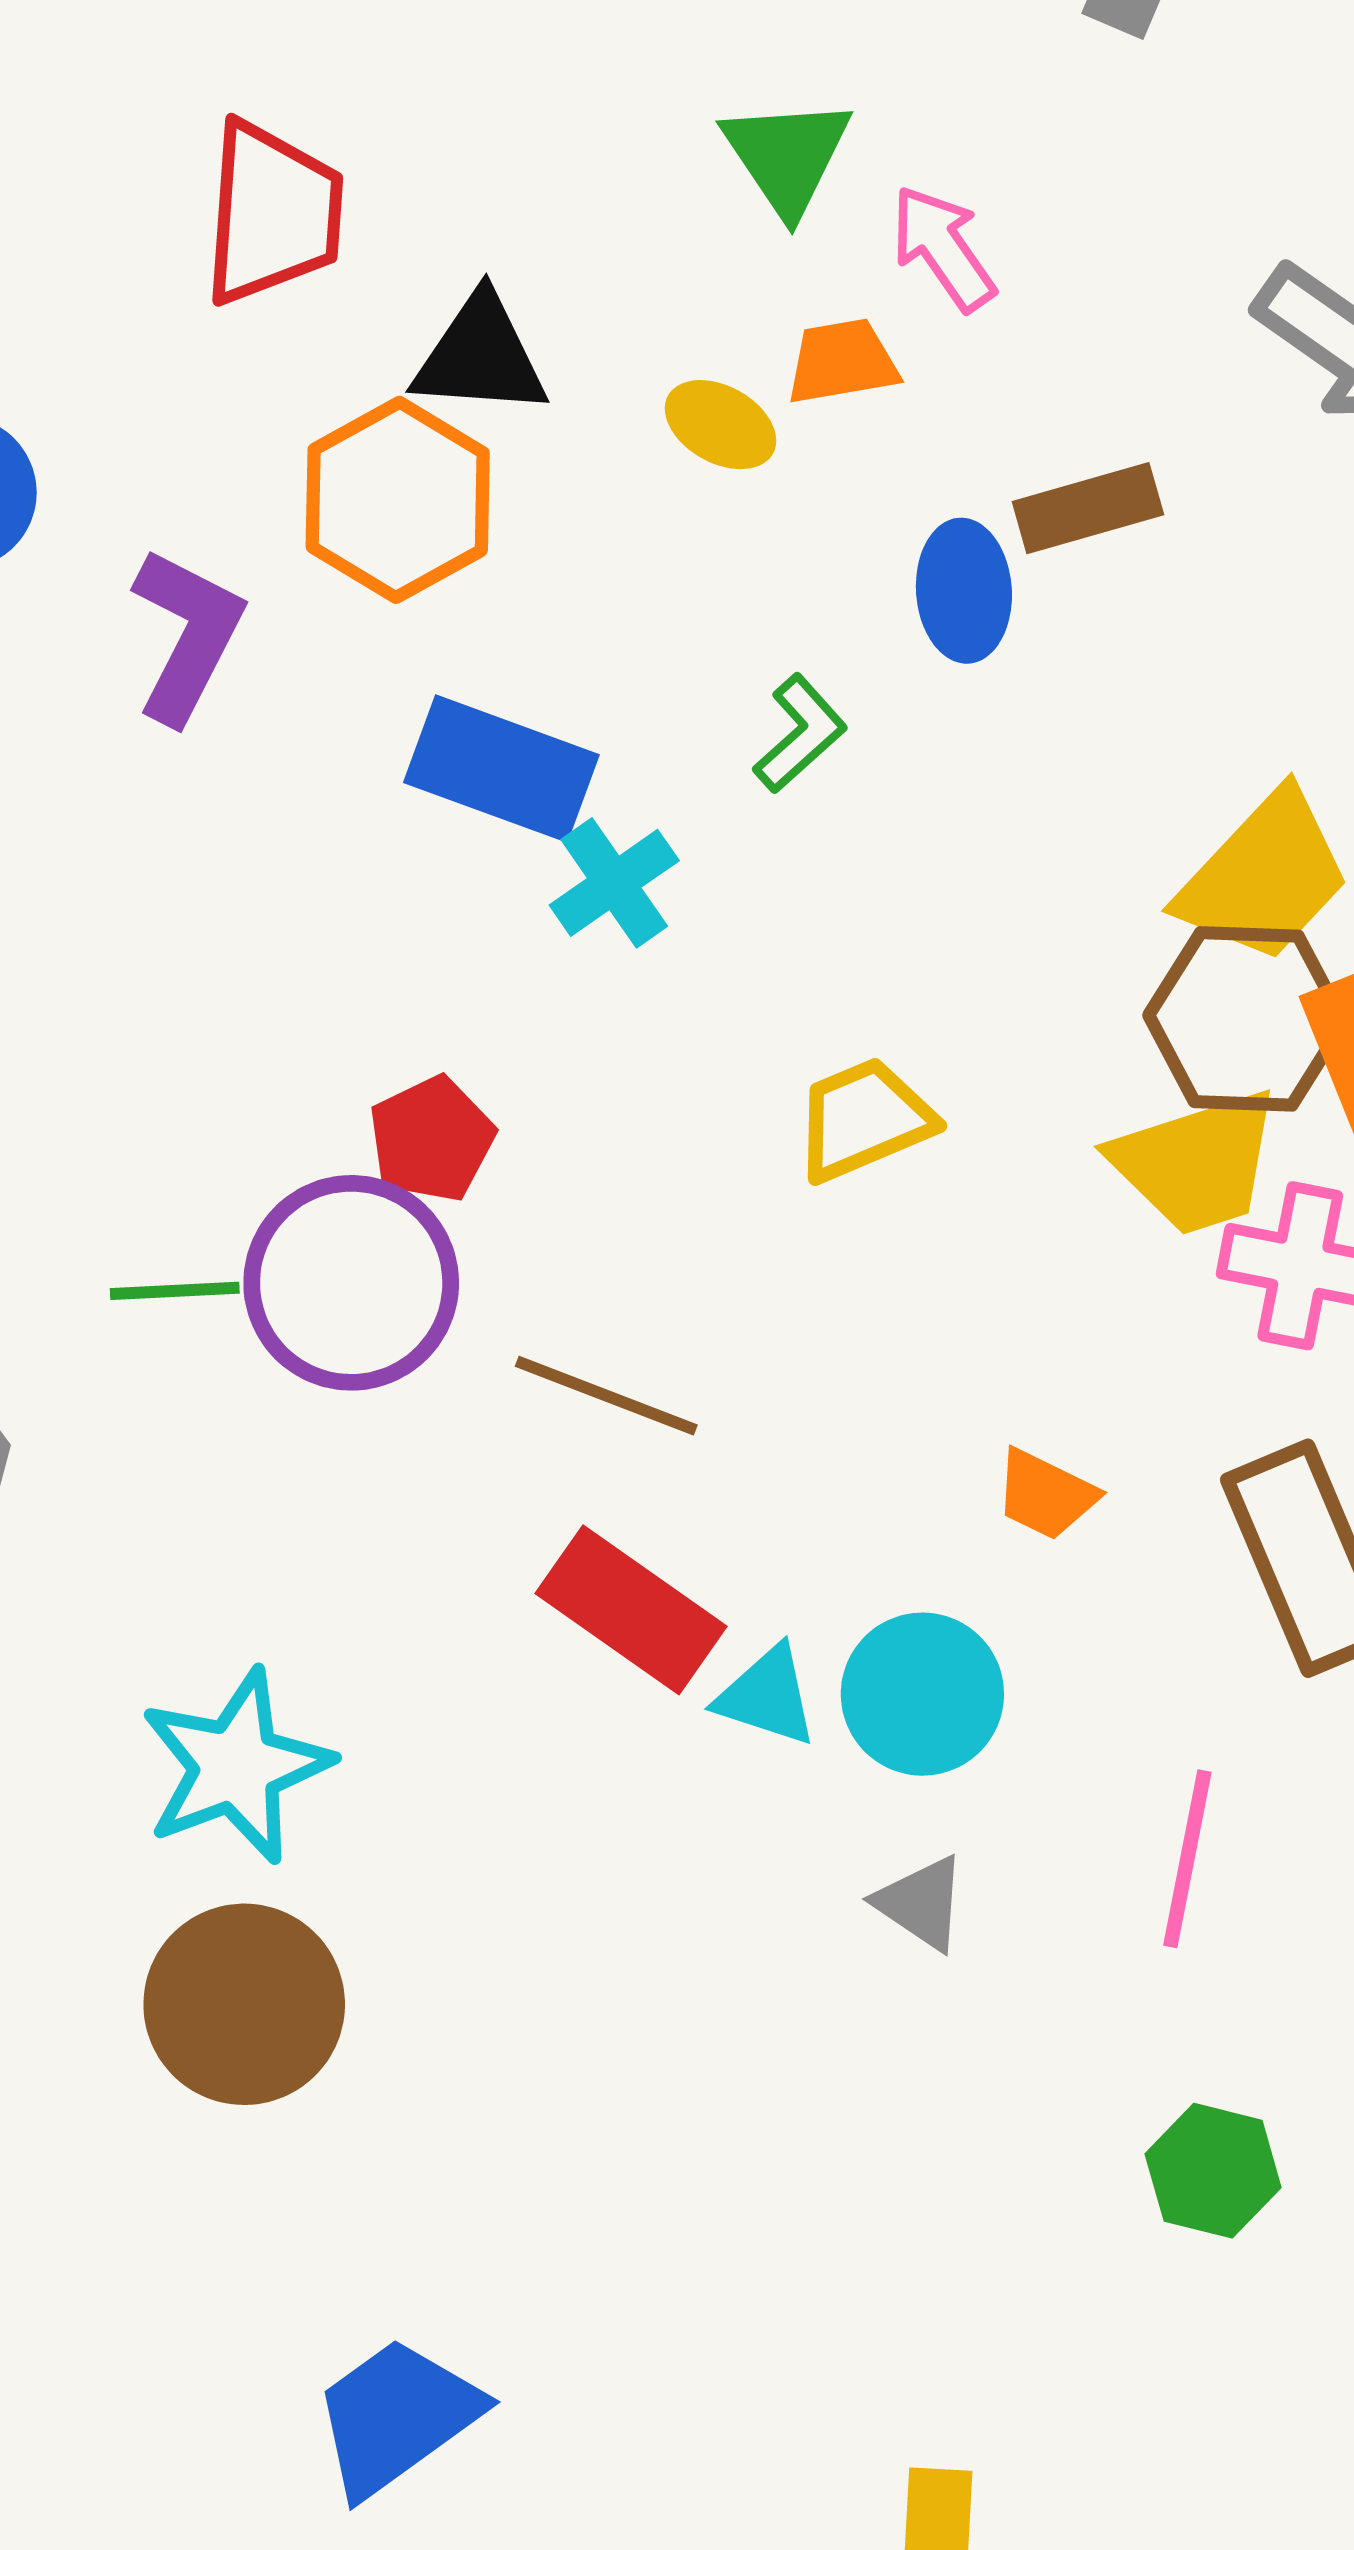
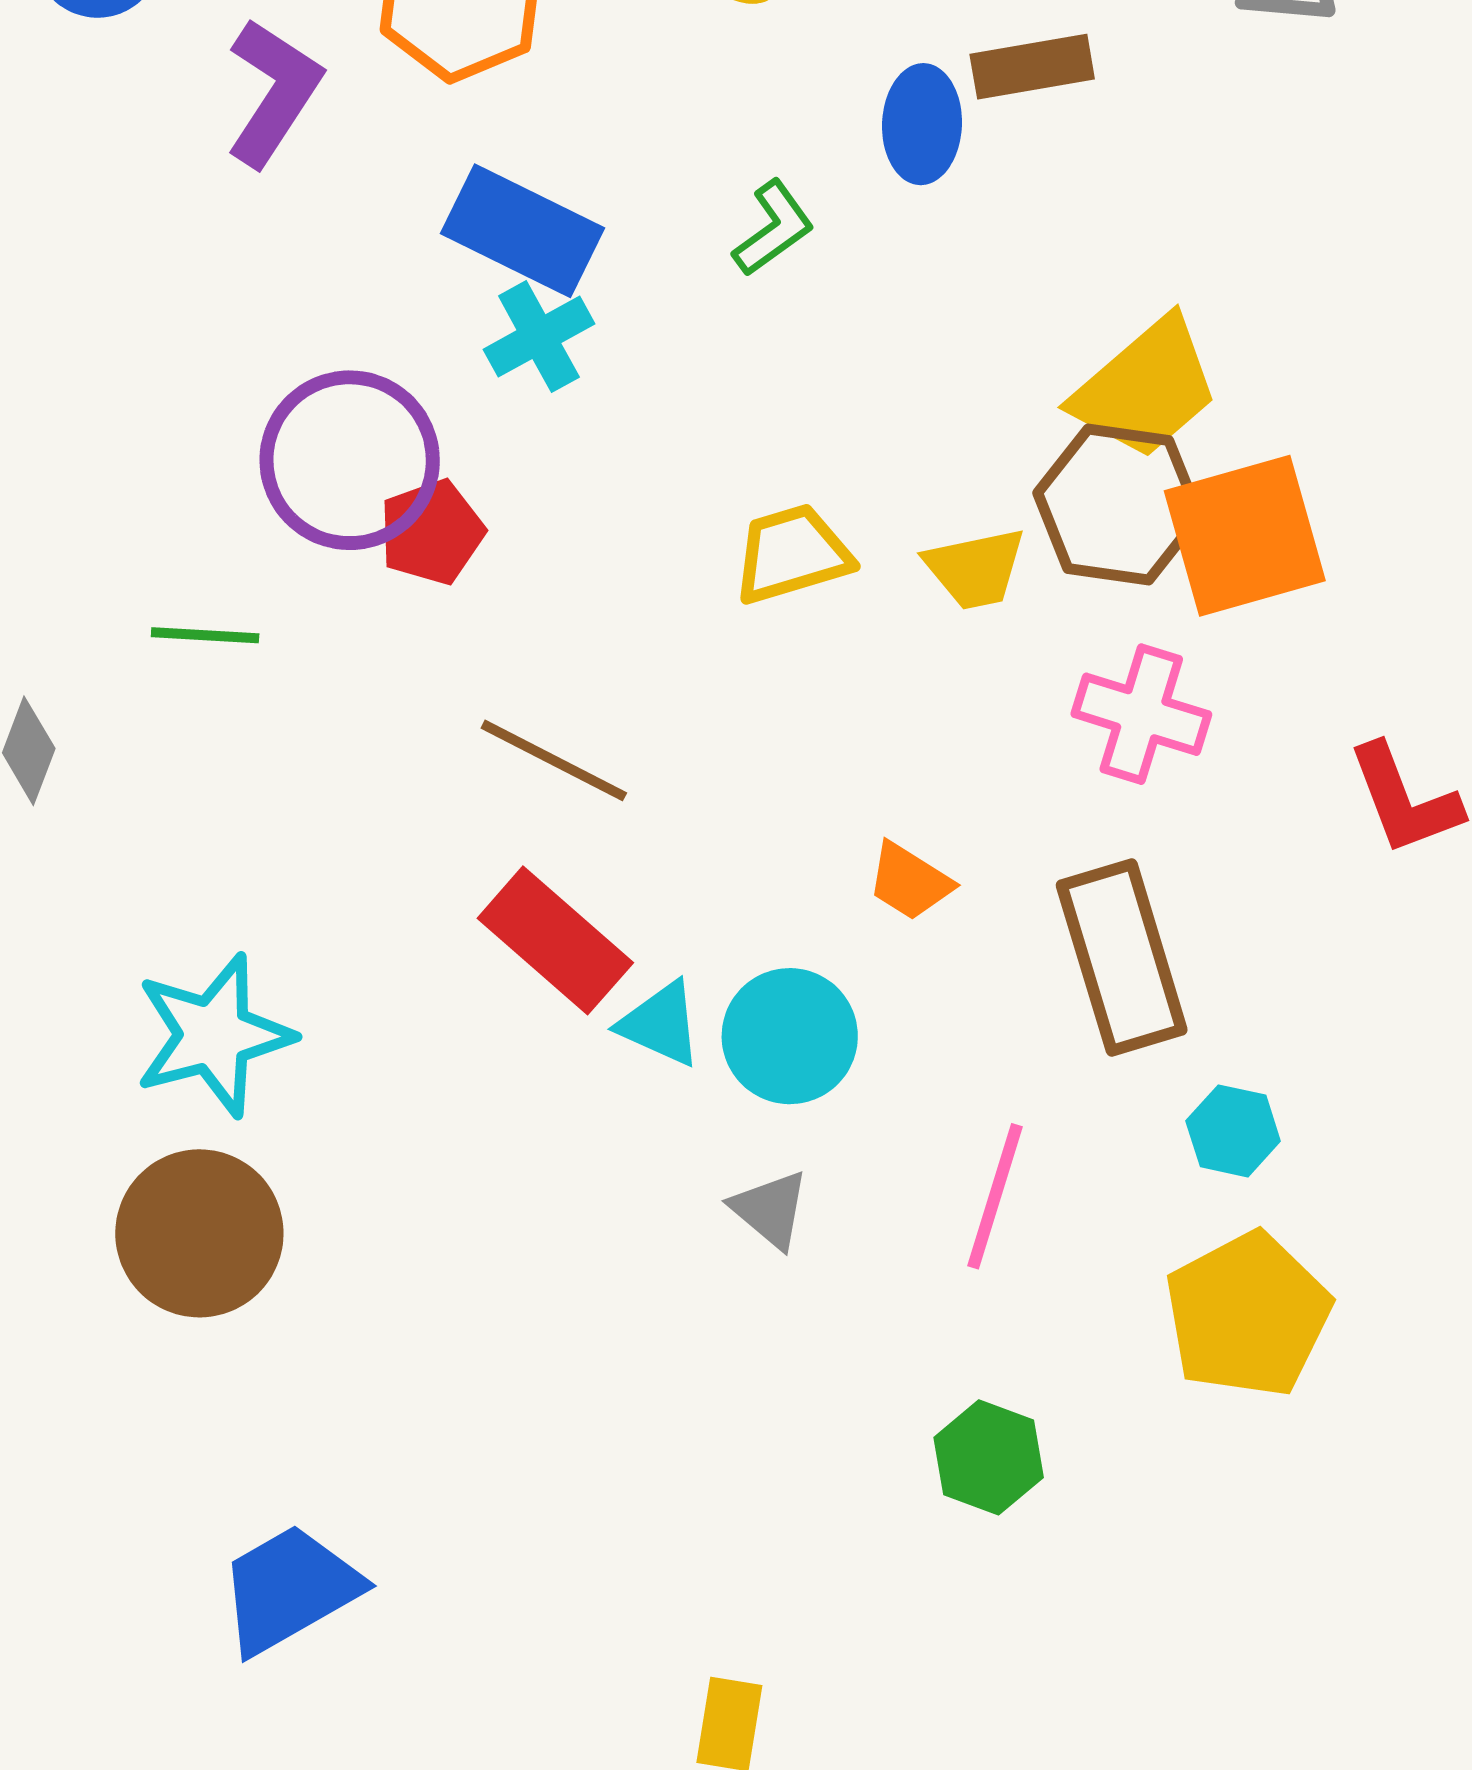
cyan cross: (614, 883) -> (539, 337), moved
yellow trapezoid: (1196, 1162) -> (975, 568), moved, size x0.7
purple circle: (351, 1283) -> (350, 460), moved

